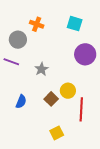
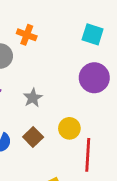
cyan square: (75, 24) -> (93, 34), moved
brown square: (51, 99) -> (33, 137), moved

